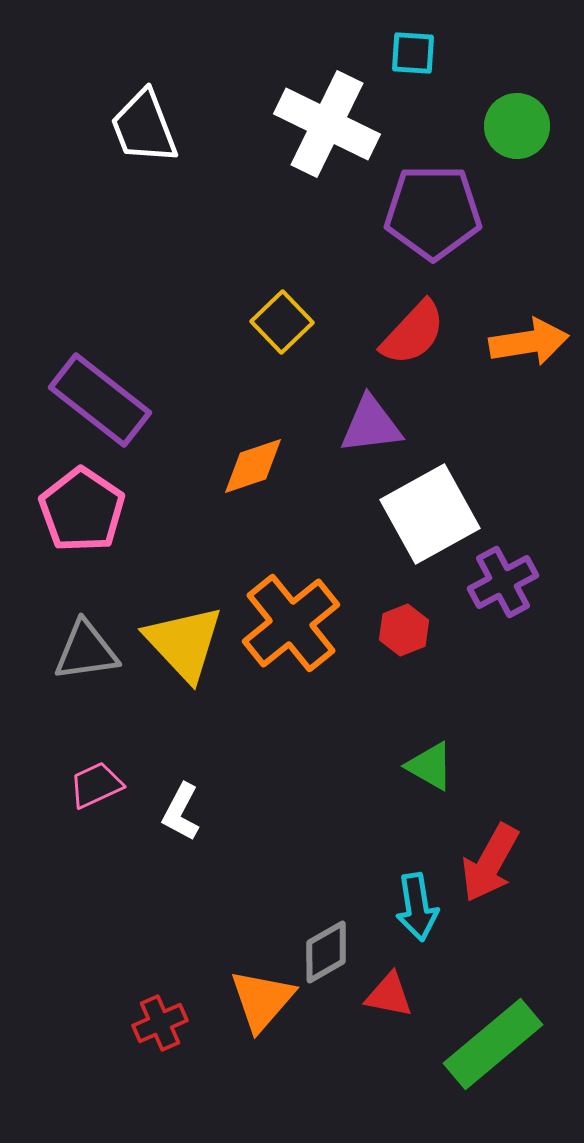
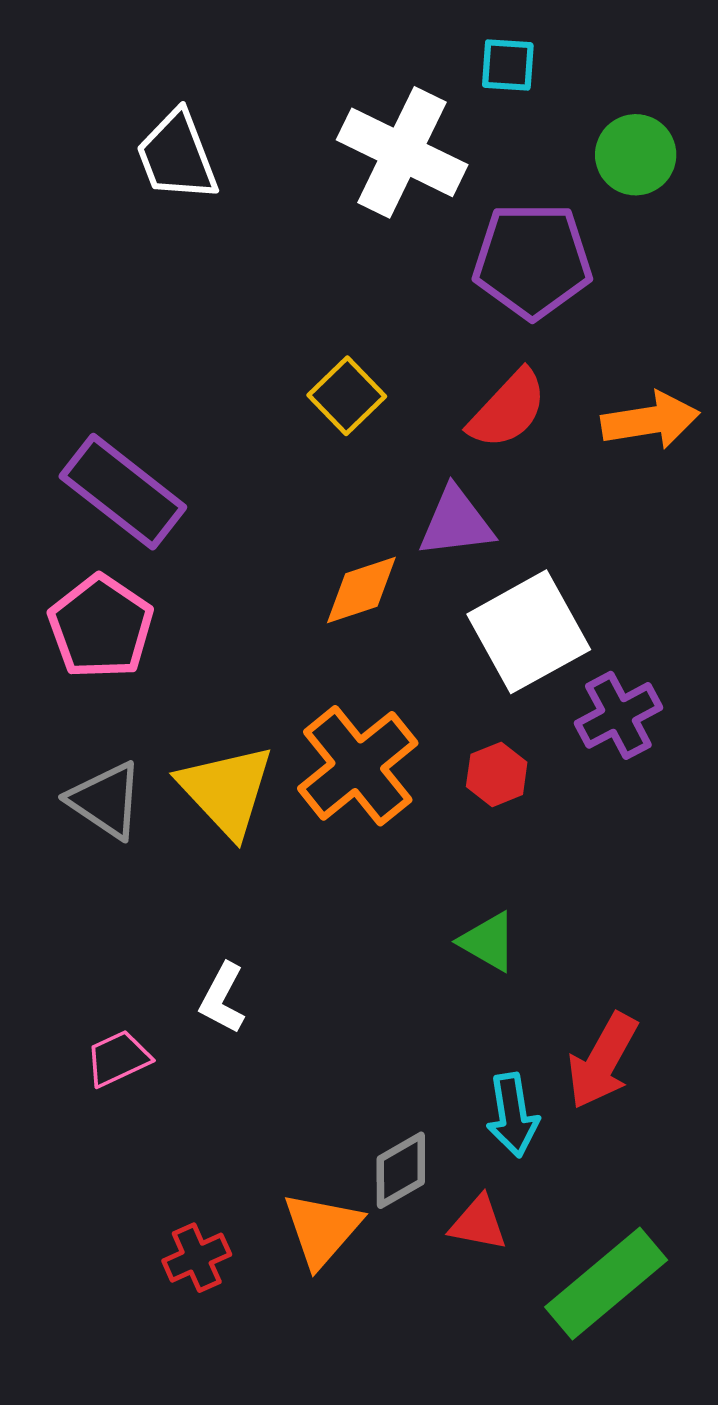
orange diamond: (253, 466) -> (361, 590), moved
gray triangle: (86, 651) -> (106, 800), turned 42
green triangle: (430, 766) -> (488, 942), moved
pink trapezoid: (96, 785) -> (118, 1058), moved

